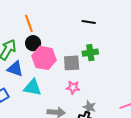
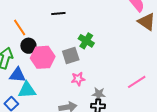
black line: (89, 22) -> (58, 14), moved
green cross: (90, 53) -> (86, 41), turned -35
cyan triangle: (33, 88) -> (27, 90), moved

